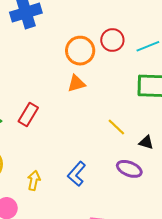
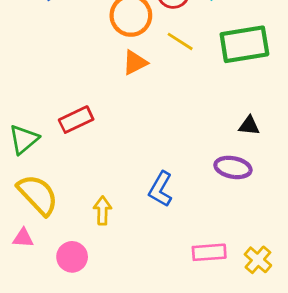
red rectangle: (28, 115) -> (76, 120), turned 45
yellow line: (116, 127) -> (180, 41), moved

